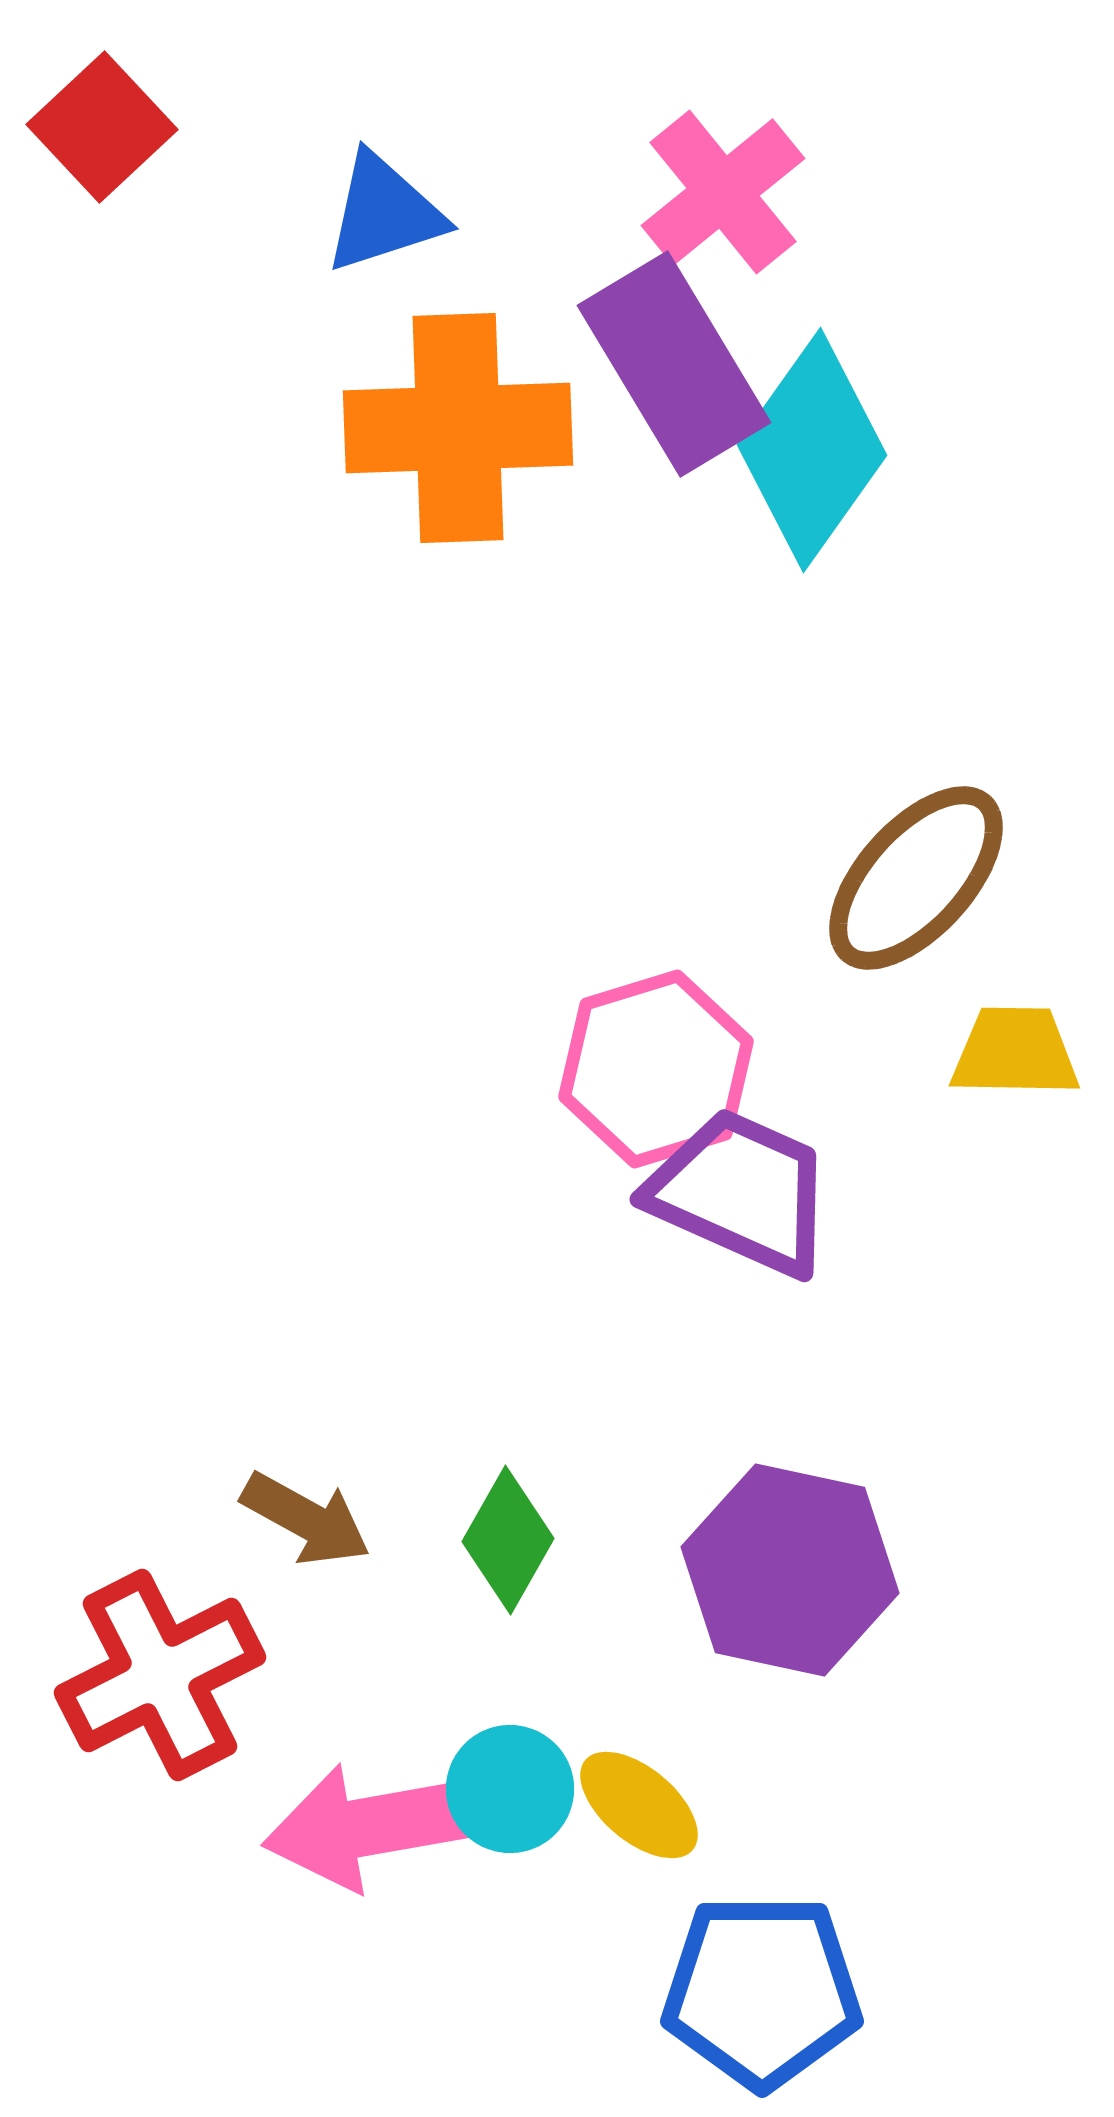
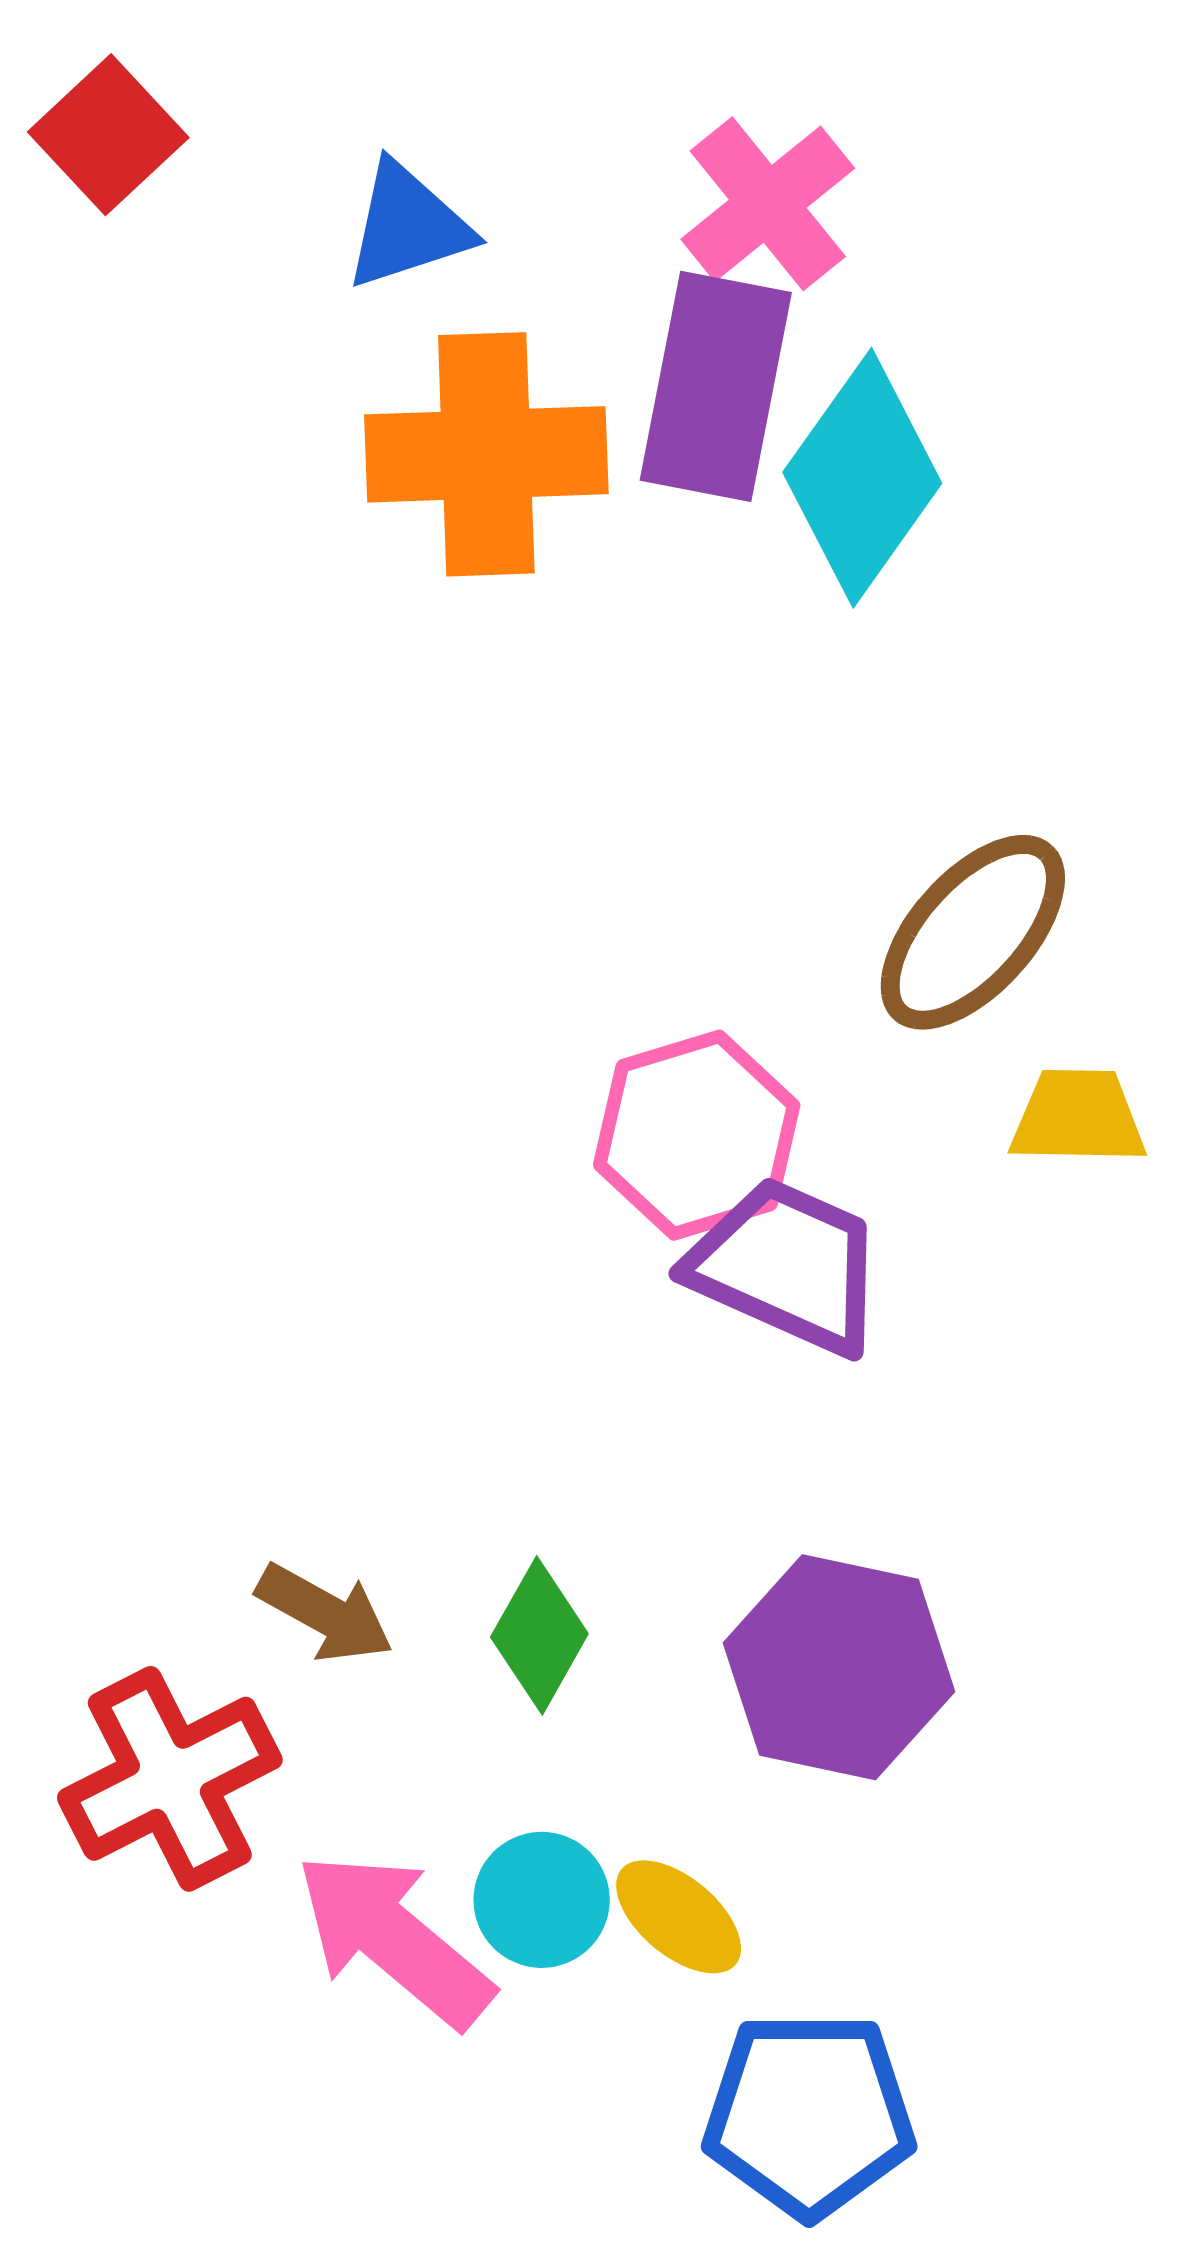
purple rectangle: (674, 364) -> (716, 386), turned 42
pink arrow: (371, 1826) -> (394, 1939), turned 50

